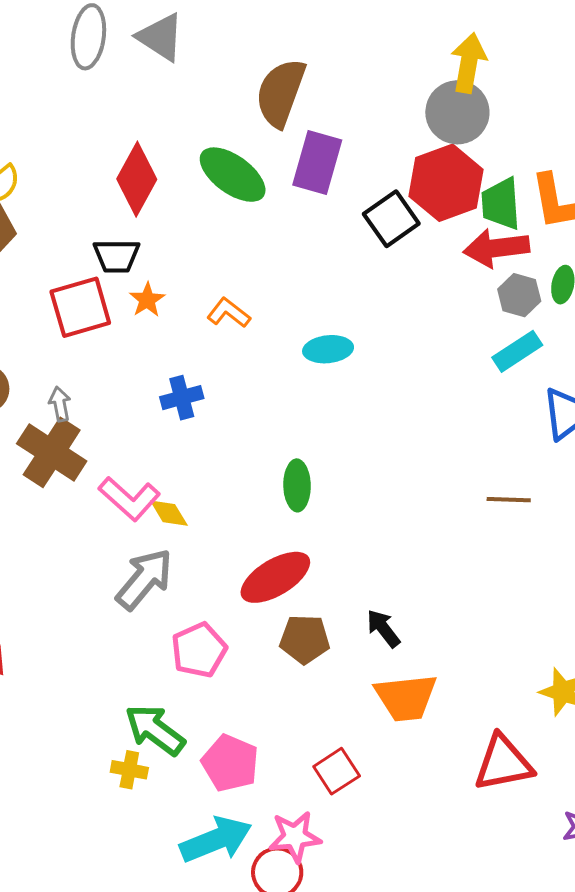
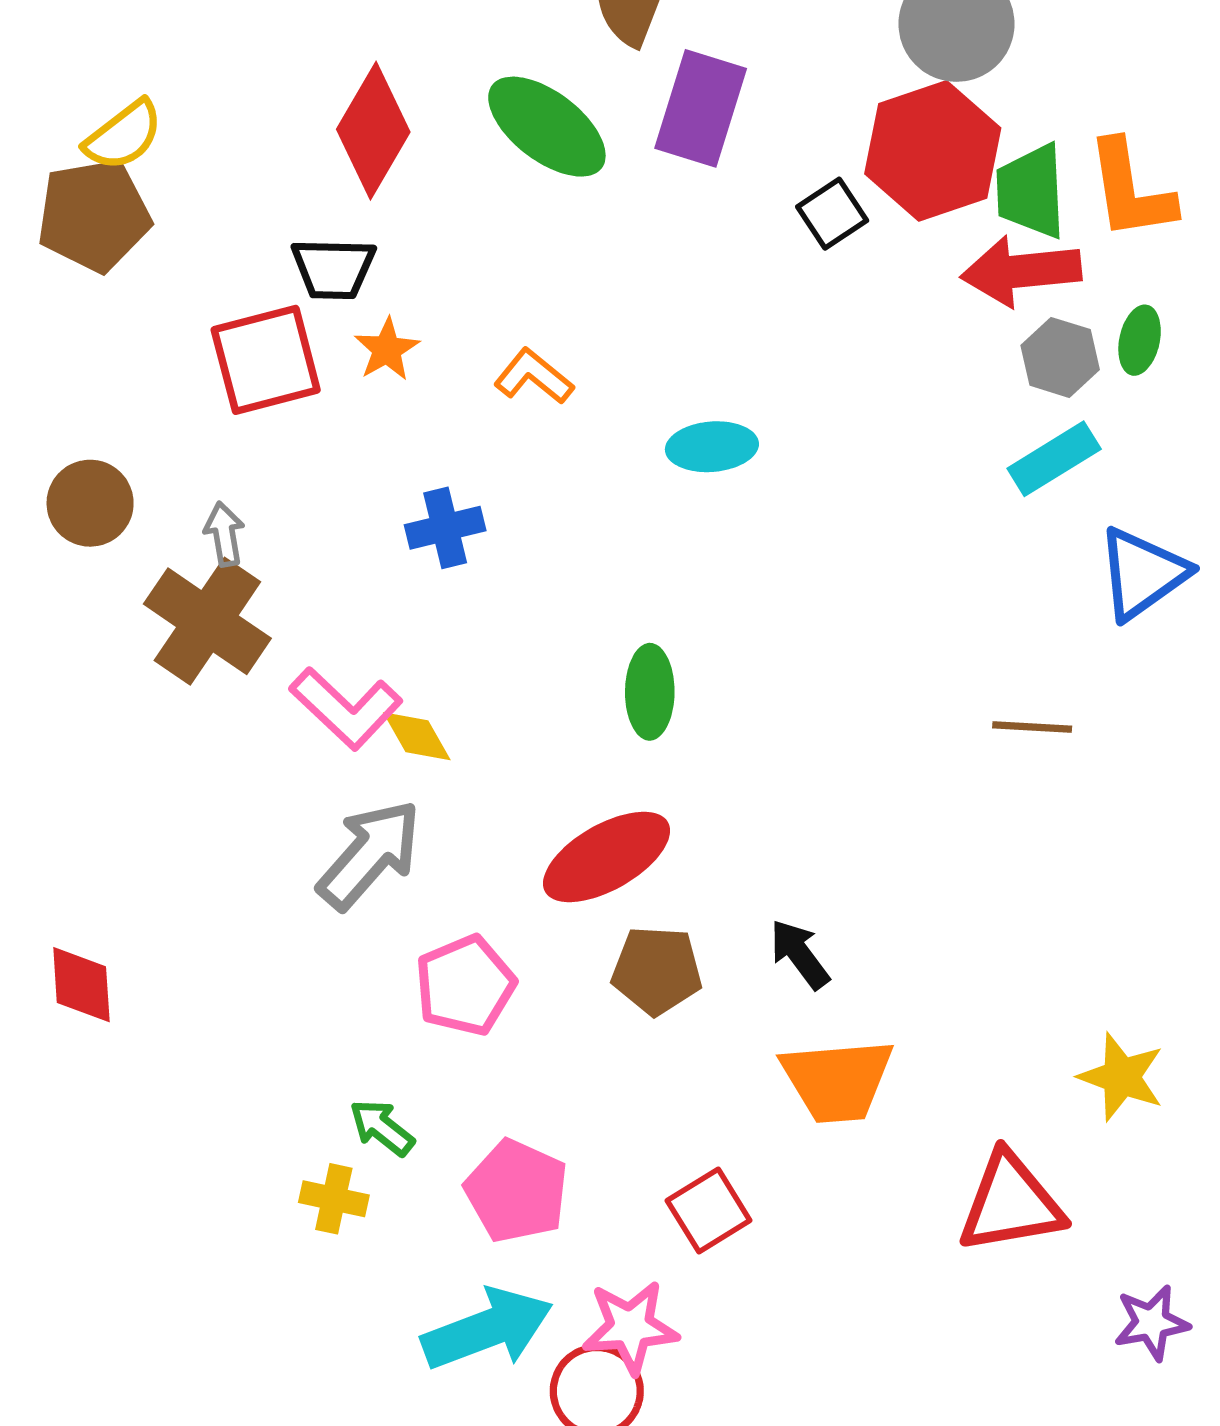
black square: (391, 219) -> (832, 214), size x0.7
green arrow: (155, 730) -> (382, 1128), size x0.6

